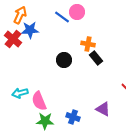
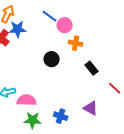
pink circle: (77, 12) -> (65, 25), moved
black rectangle: (96, 58) -> (92, 68), moved
pink semicircle: (39, 101) -> (27, 100), turned 114

